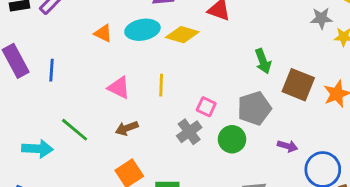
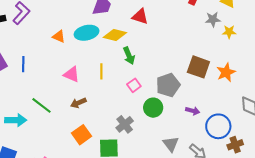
green arrow: (263, 61) -> (129, 56), moved
pink square: (206, 107) -> (134, 85), turned 32
gray cross: (189, 132) -> (125, 124), moved

